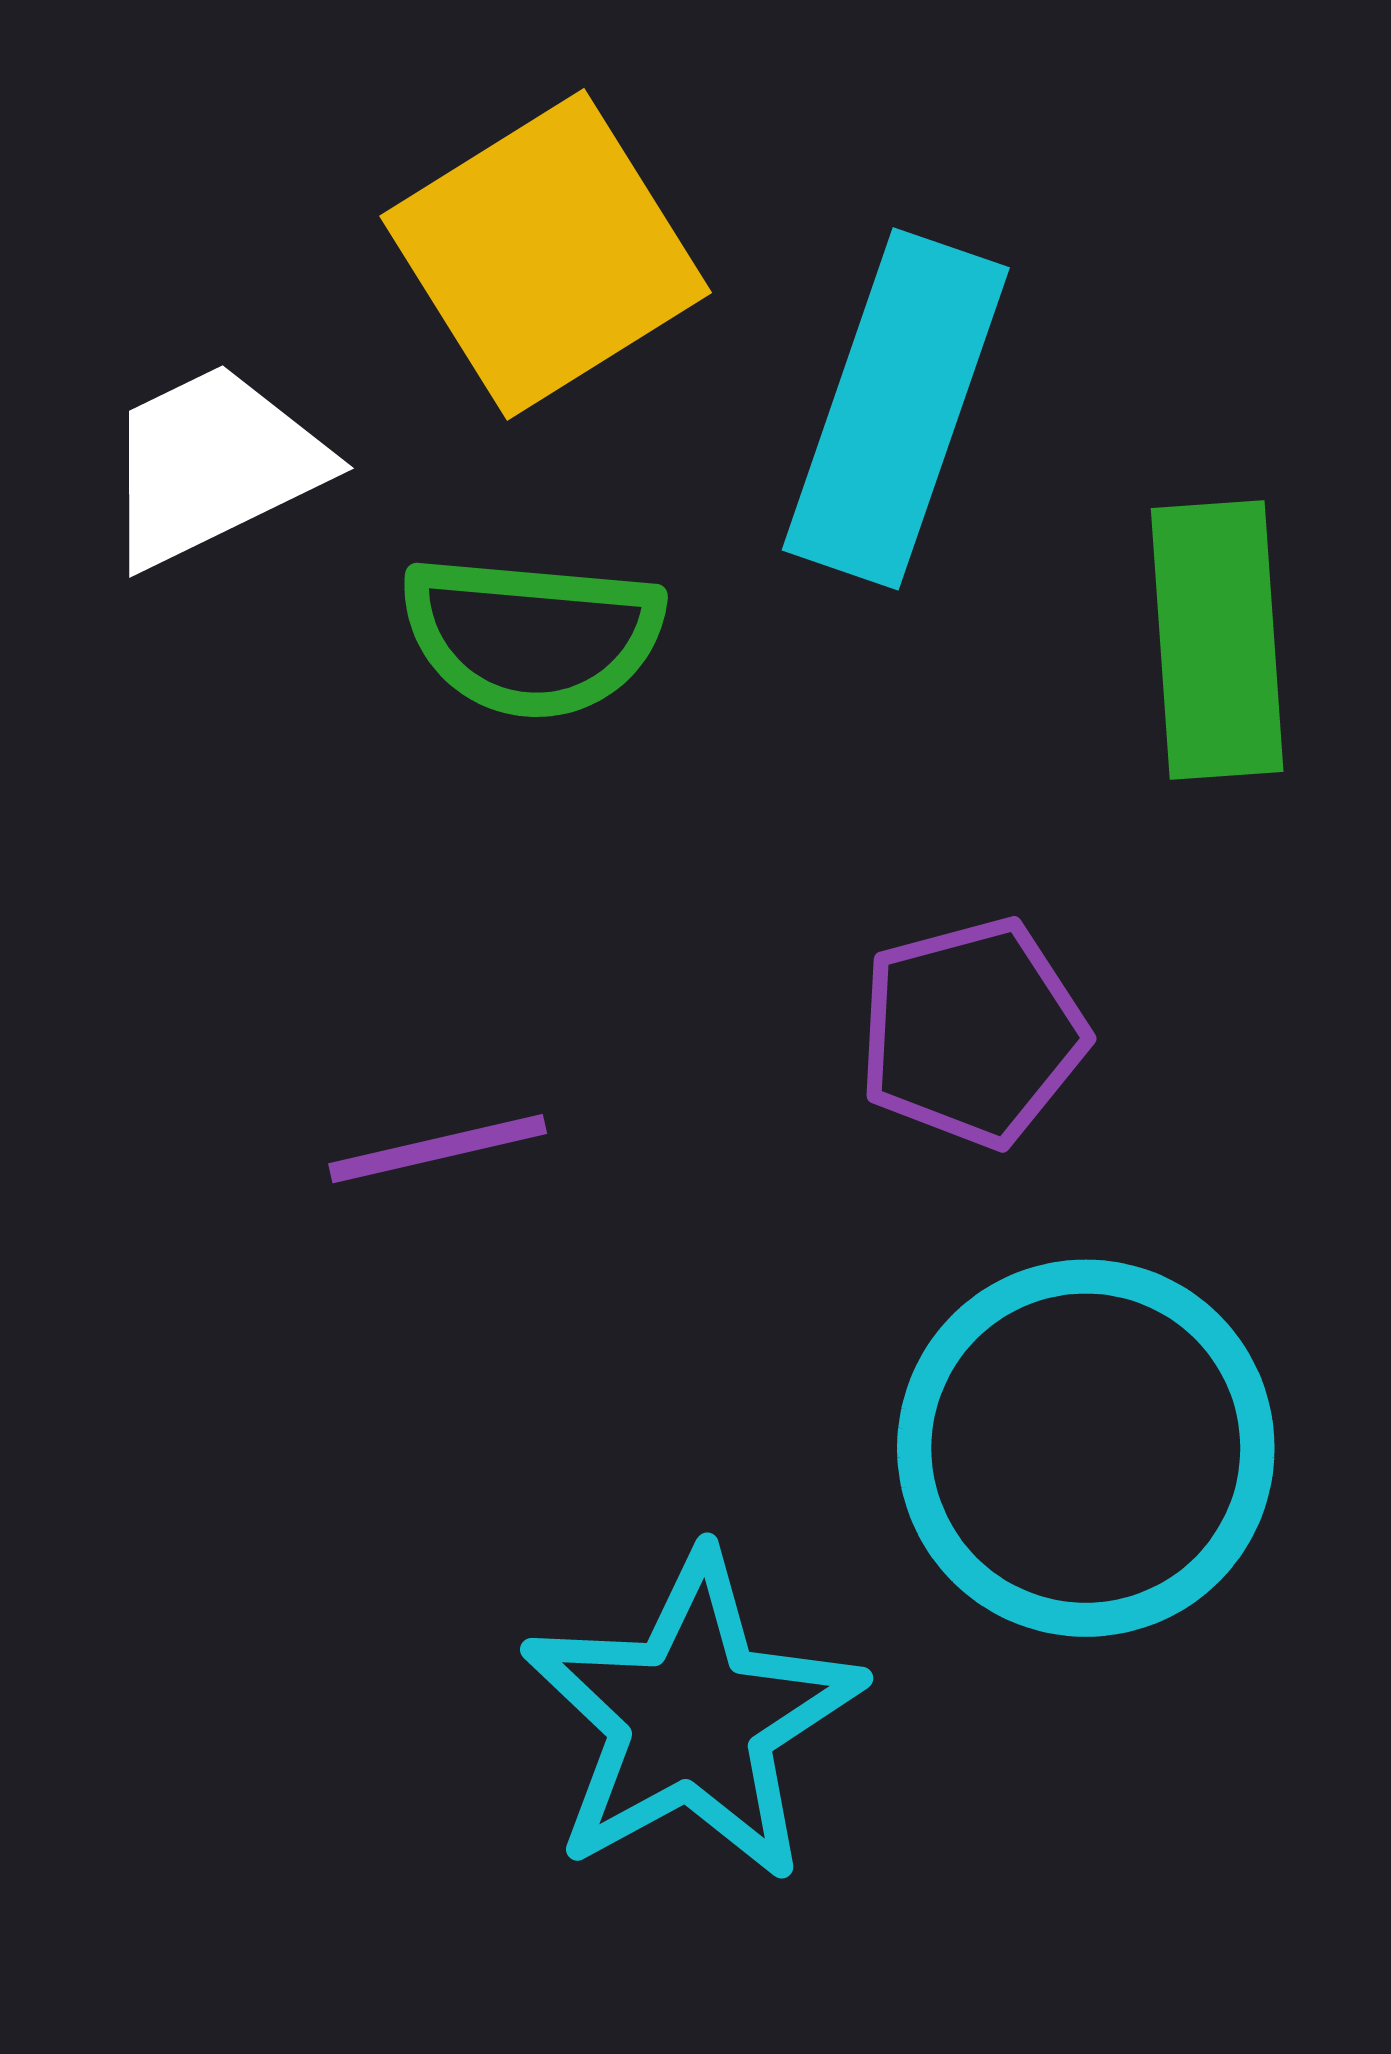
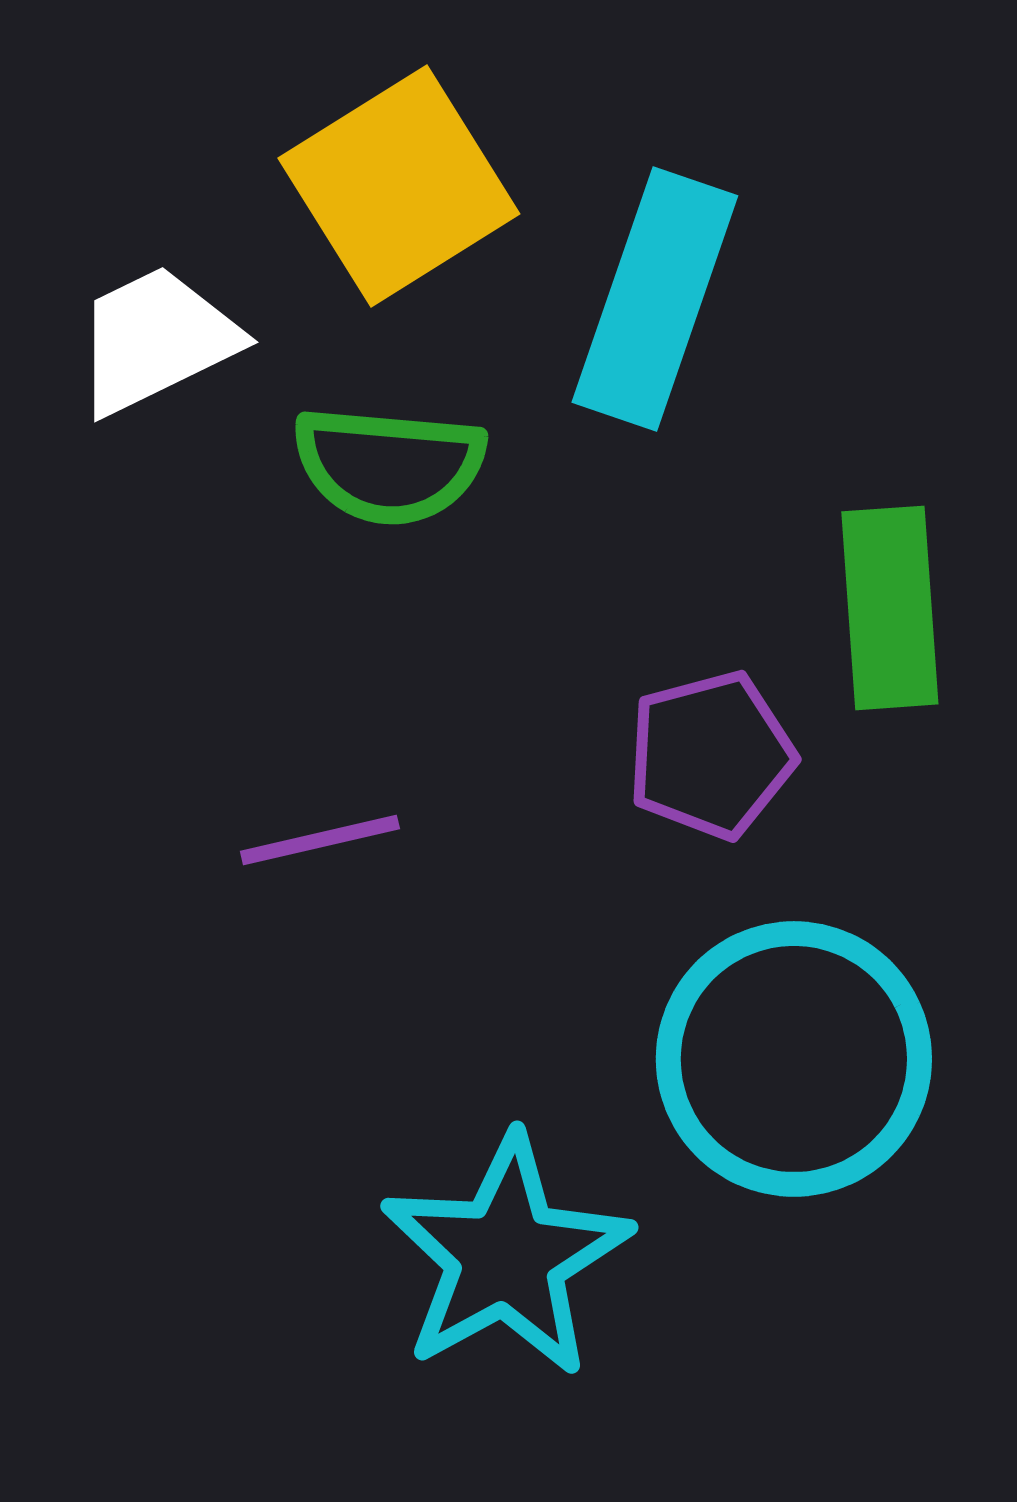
green rectangle: (1217, 640) -> (890, 608), moved

